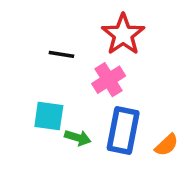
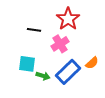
blue rectangle: (123, 130) -> (68, 72), turned 35
orange semicircle: (167, 145) -> (92, 63), moved

